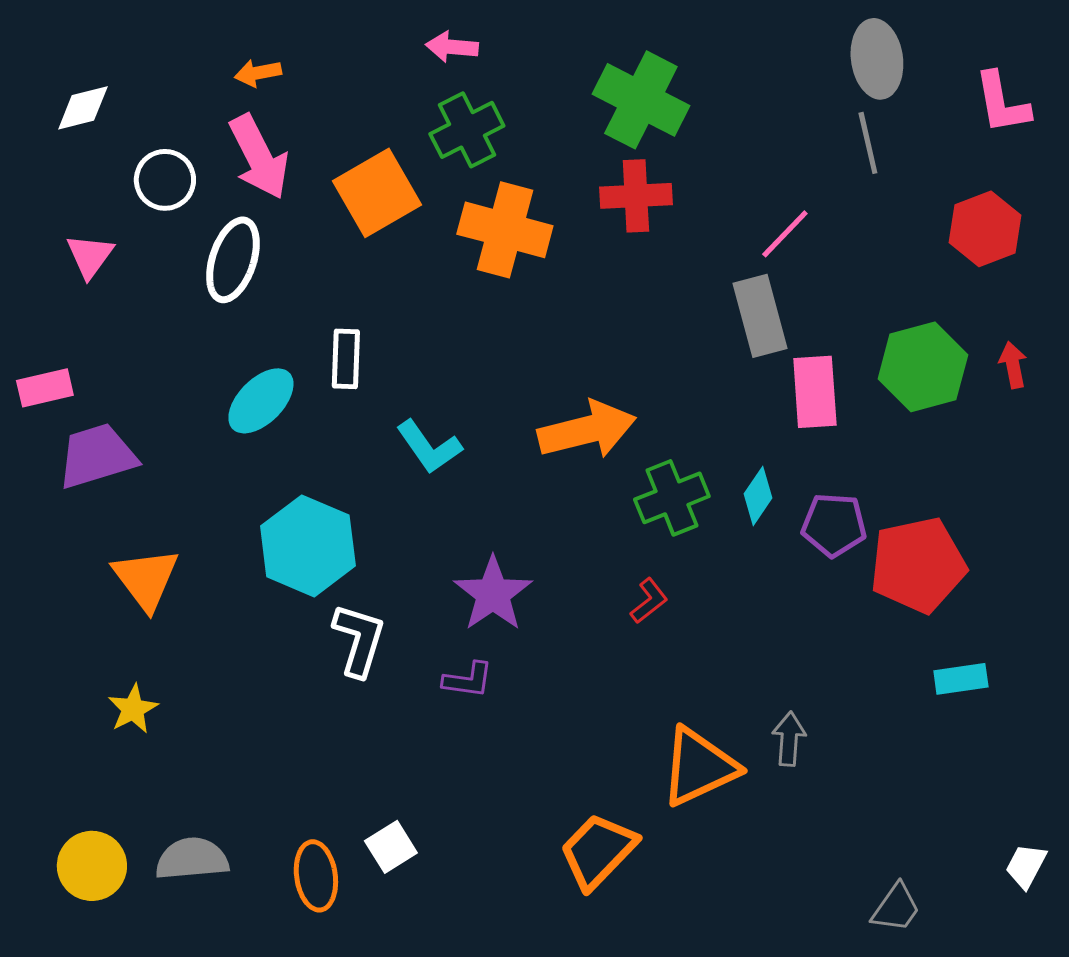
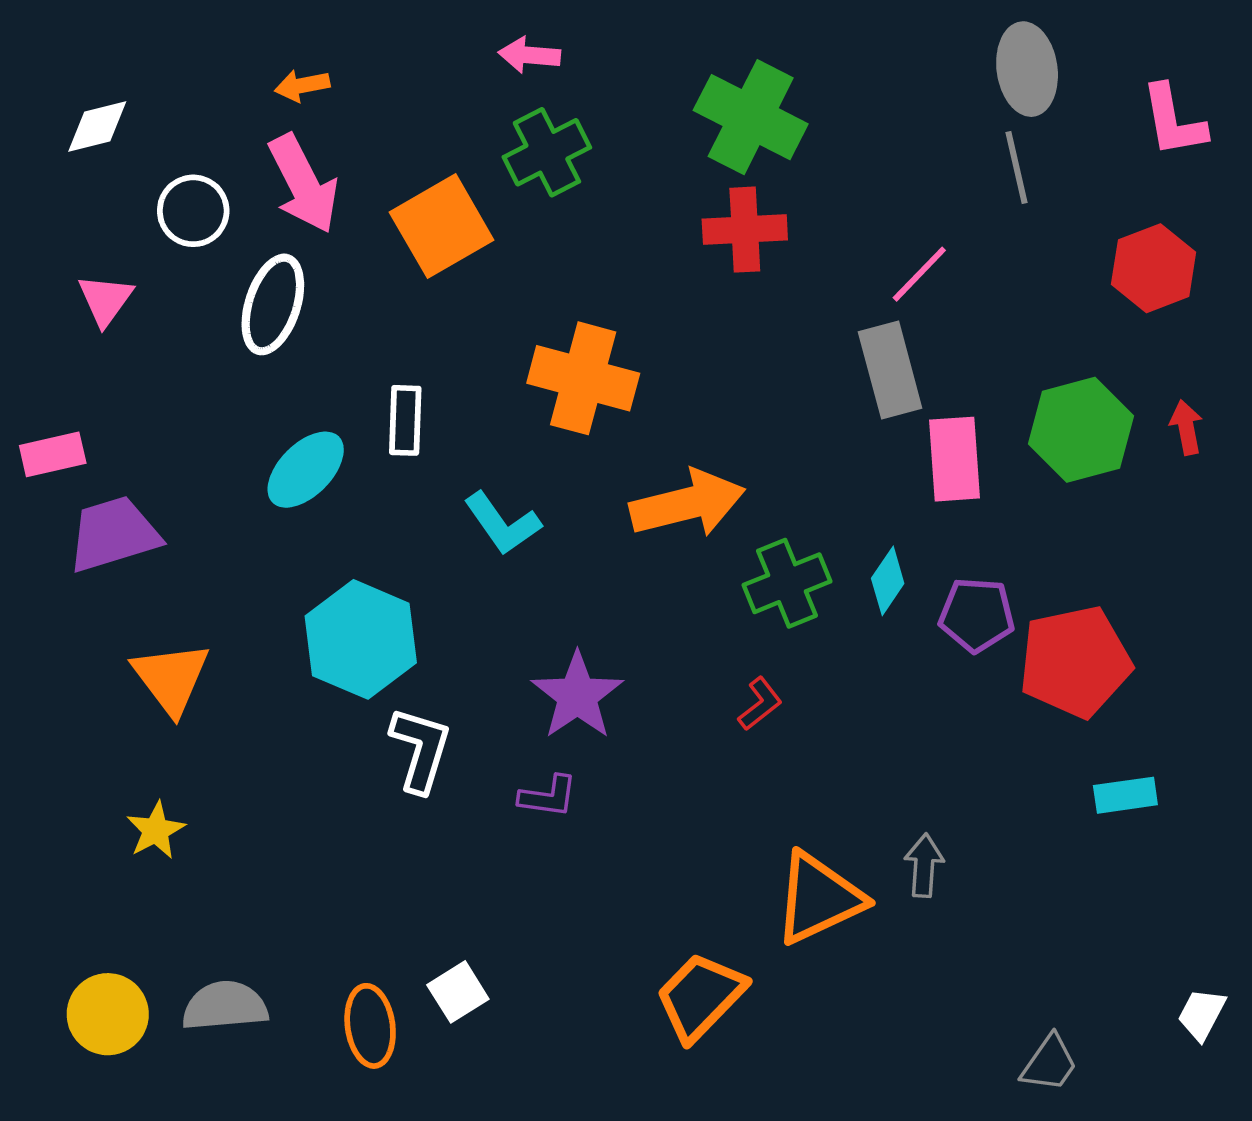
orange cross: (505, 230) -> (583, 378), moved

